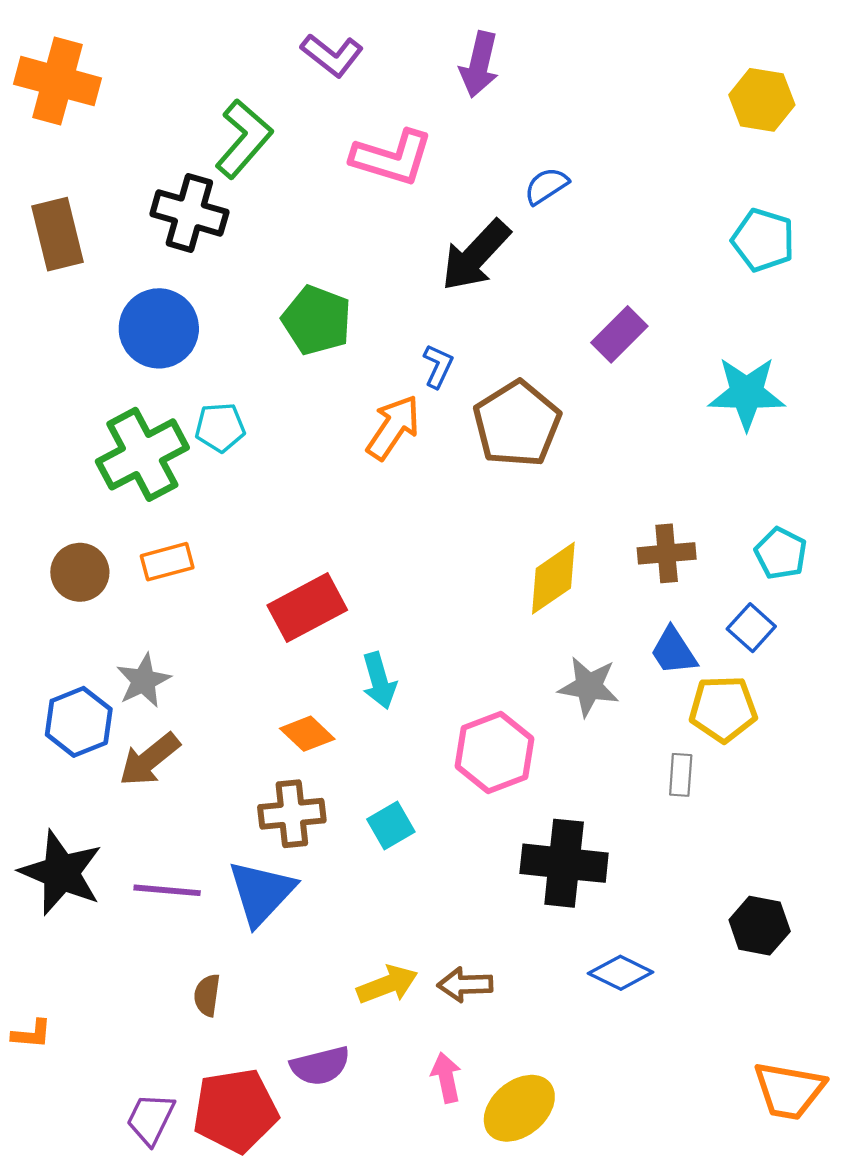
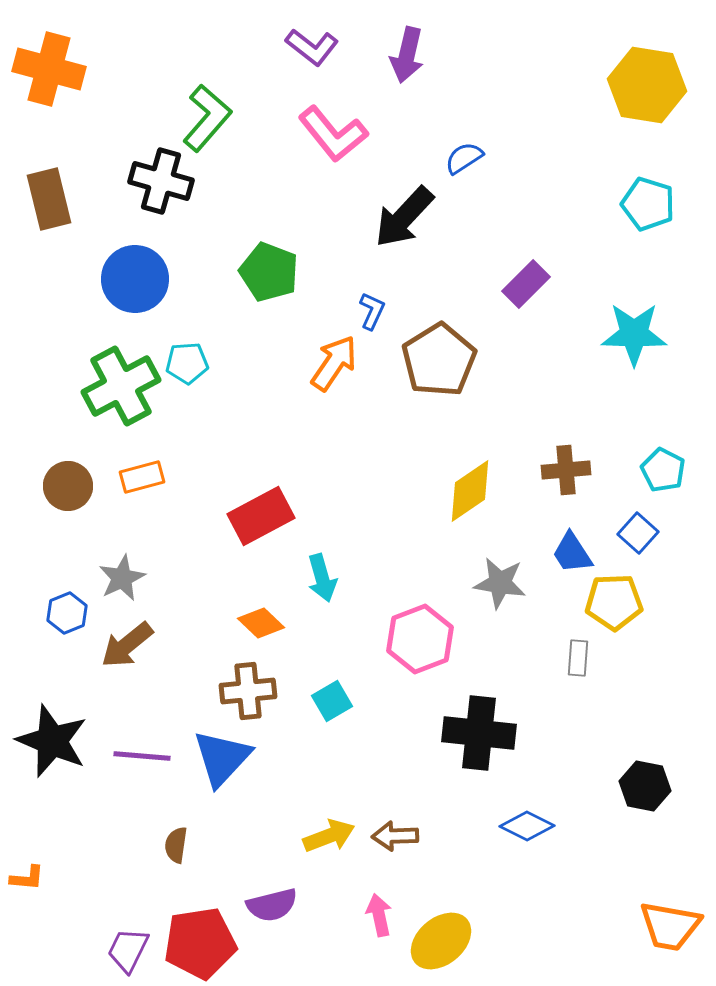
purple L-shape: (332, 55) -> (312, 47), moved
yellow hexagon: (762, 100) -> (647, 85), size x1.4
pink L-shape: (392, 158) -> (333, 134), turned 34
blue hexagon: (79, 722) -> (67, 613), size x0.7

